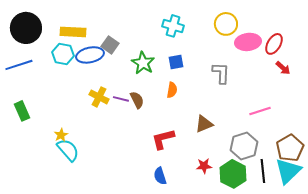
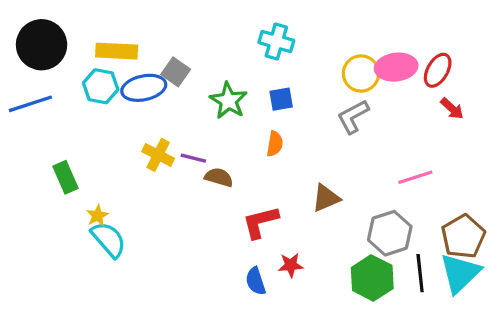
yellow circle: (226, 24) -> (361, 73), moved
gray L-shape: (221, 73) -> (353, 117), turned -120
brown semicircle: (137, 100) -> (219, 177), moved, turned -48
green rectangle: (22, 111) -> (65, 177), moved
red star: (204, 166) -> (291, 265), moved

